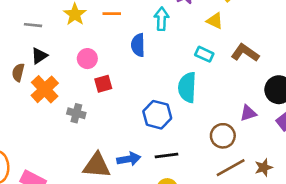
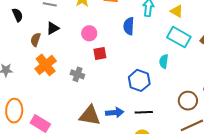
yellow triangle: (215, 21) -> (177, 11), moved
cyan rectangle: (204, 54) -> (179, 37), size x1.6
cyan semicircle: (187, 87) -> (164, 61), size x0.6
orange cross: (45, 89) -> (46, 65), moved

